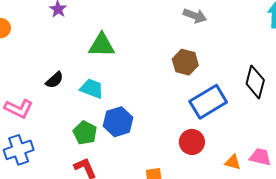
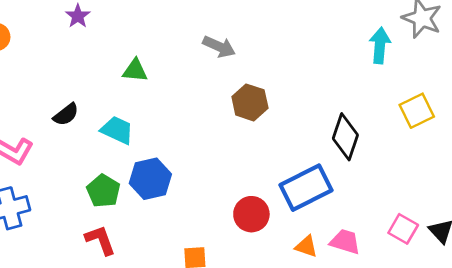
gray arrow: (195, 16) -> (219, 47), moved
green triangle: (102, 45) -> (135, 70), size x0.7
blue rectangle: (208, 102) -> (306, 188), moved

